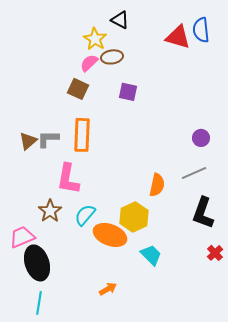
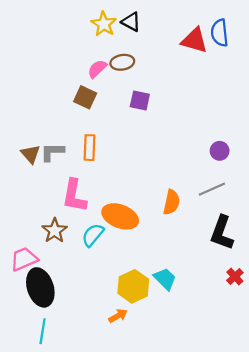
yellow star: (95, 39) -> (104, 24), moved
orange rectangle: (82, 135) -> (90, 148), size x0.7
brown triangle: (28, 141) -> (31, 154), turned -30
yellow hexagon: (134, 217) -> (133, 286), moved
orange ellipse: (110, 235) -> (120, 216), moved

